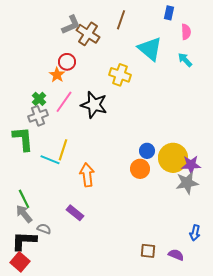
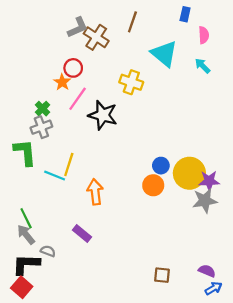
pink line: (64, 102) -> (78, 99), moved
blue arrow: (195, 233) -> (214, 288), moved, turned -133
purple semicircle: (176, 255) -> (207, 271), moved

